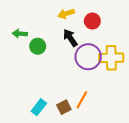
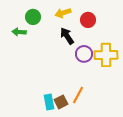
green circle: (38, 46) -> (33, 17), moved
purple circle: (88, 57) -> (84, 54), size x0.7
cyan rectangle: (39, 107) -> (49, 102), moved, turned -49

